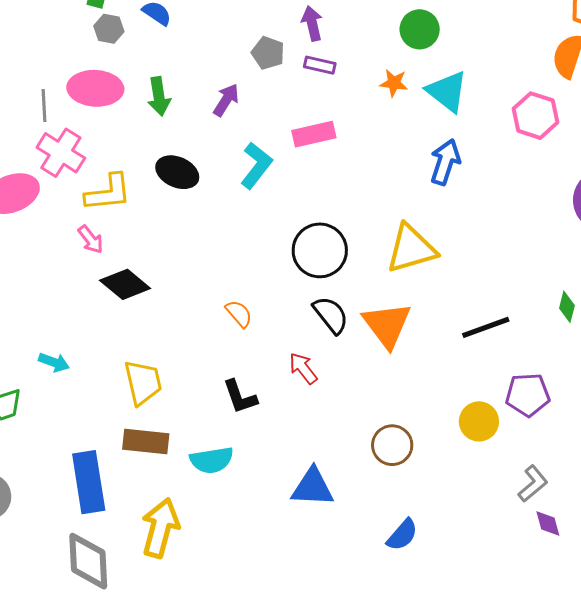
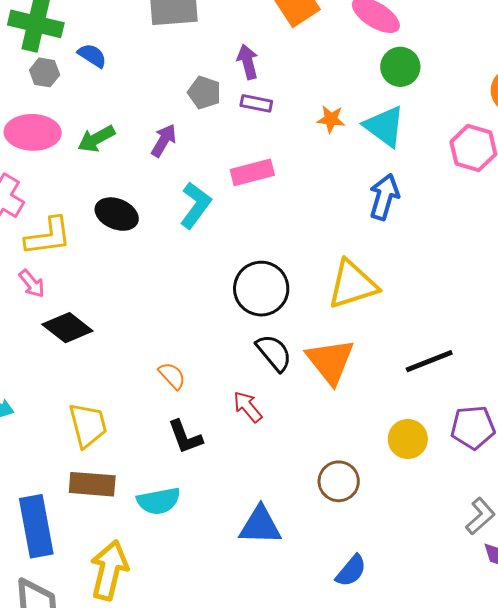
green circle: (420, 29) -> (400, 67), moved
green arrow: (159, 96) -> (96, 139), turned 72
orange semicircle: (239, 314) -> (172, 376), moved
yellow circle: (479, 421) -> (408, 439), moved

